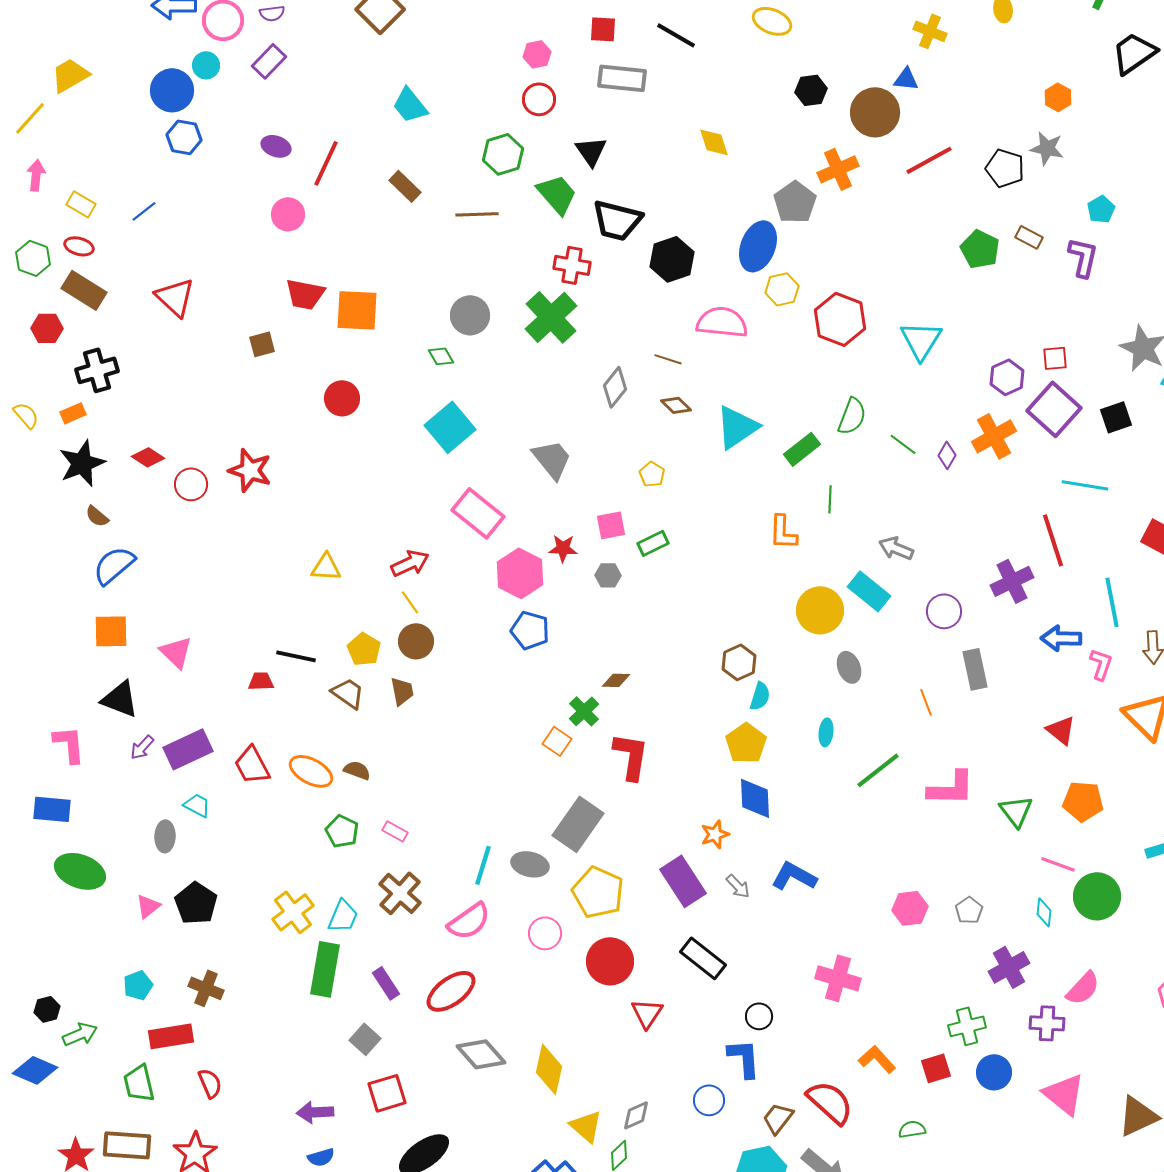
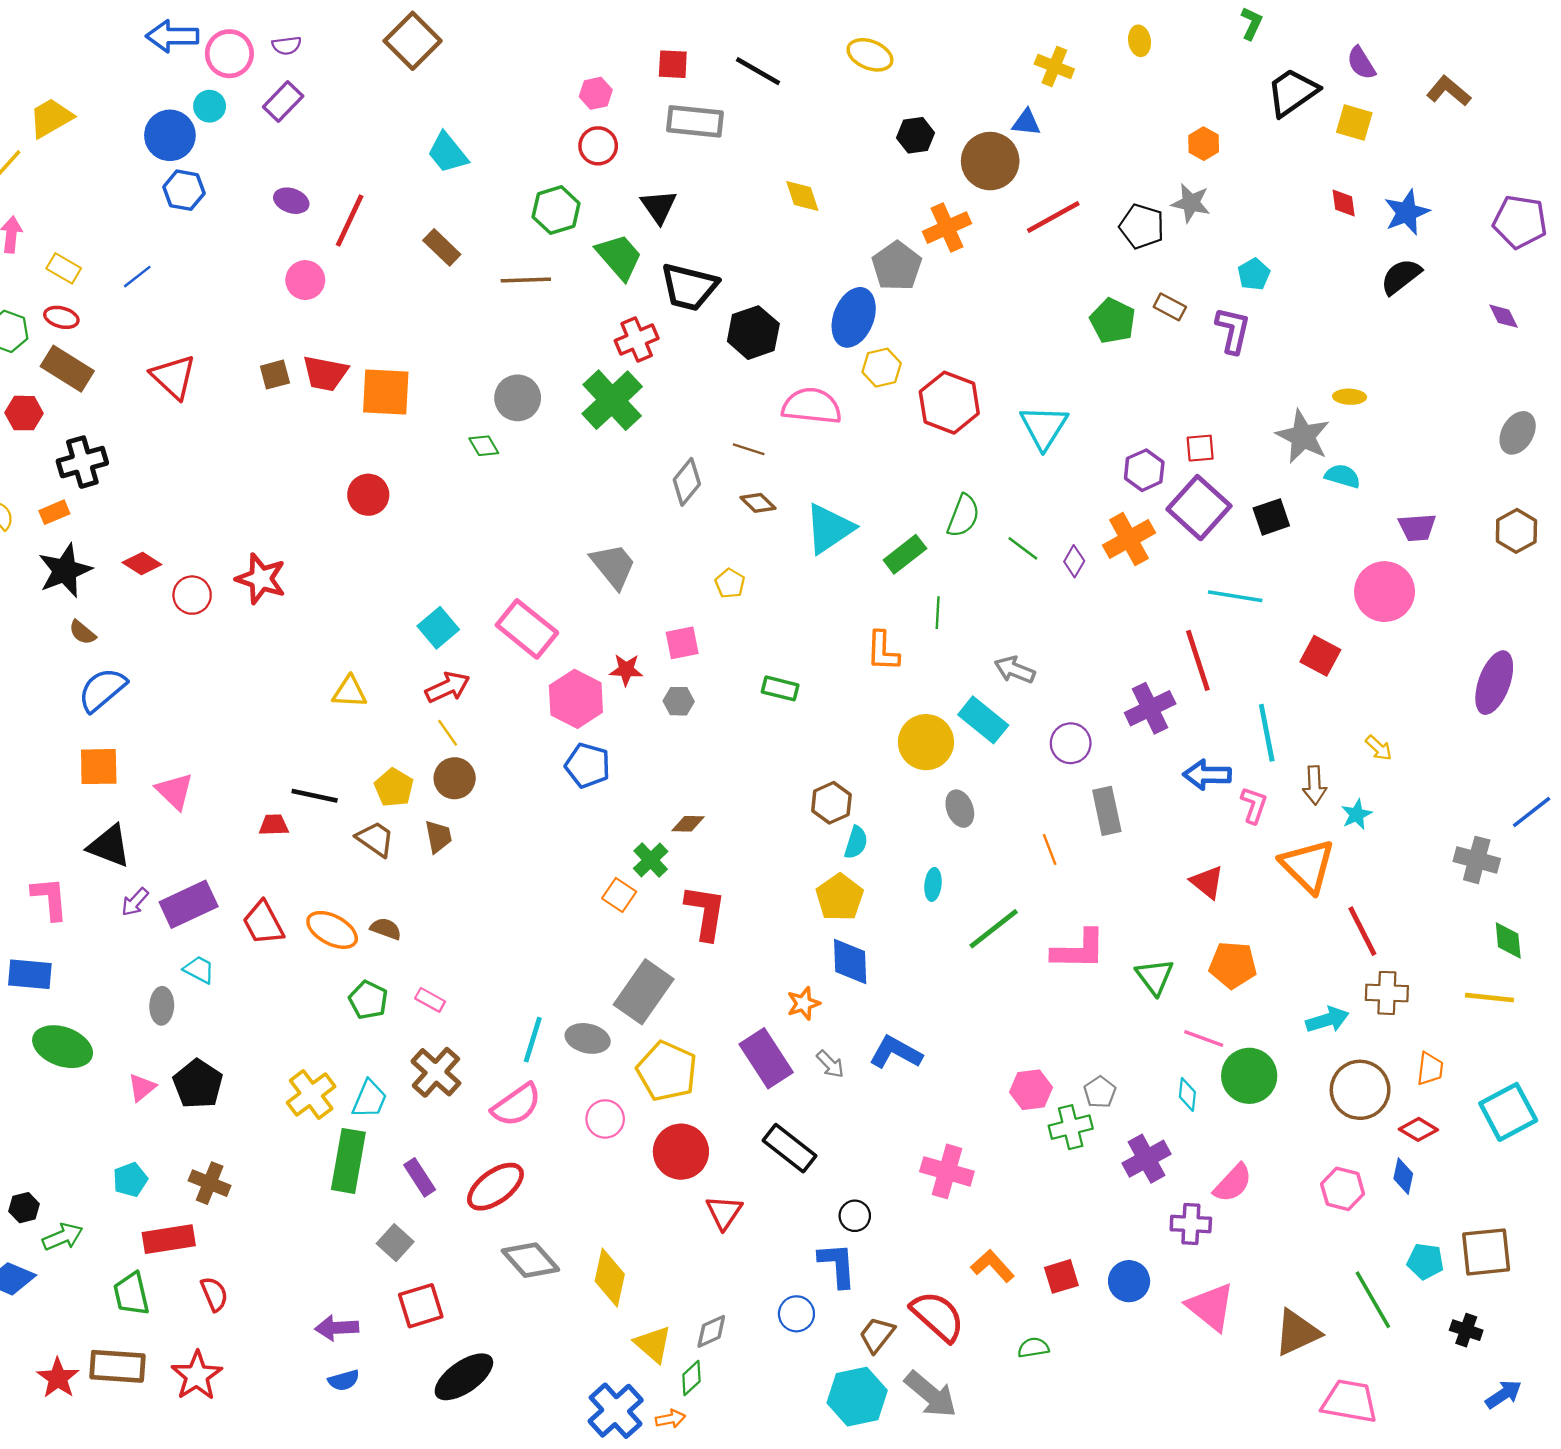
red cross: (572, 265) -> (637, 340), turned -33
brown square: (262, 344) -> (275, 375), moved
cyan square: (450, 427) -> (438, 628), moved, size x0.7
green rectangle: (653, 543) -> (780, 688), moved, turned 40
green cross: (967, 1026) -> (1071, 1127), moved

